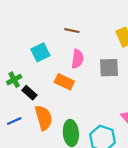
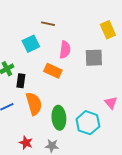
brown line: (72, 31) -> (48, 24), moved
black rectangle: (29, 93) -> (21, 81), turned 56

